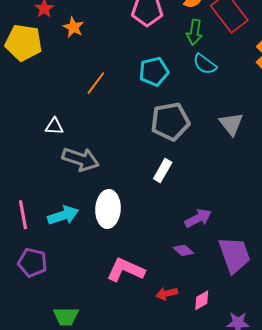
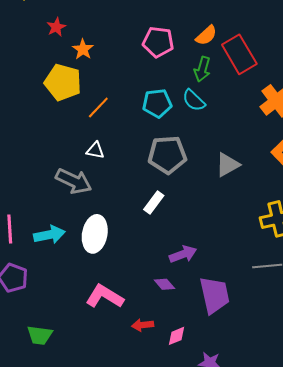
yellow pentagon: (24, 43) -> (63, 82), moved
cyan semicircle: (205, 64) -> (194, 100), moved
gray triangle: (231, 124) -> (228, 165), turned 32
white triangle: (54, 126) -> (95, 150), moved

